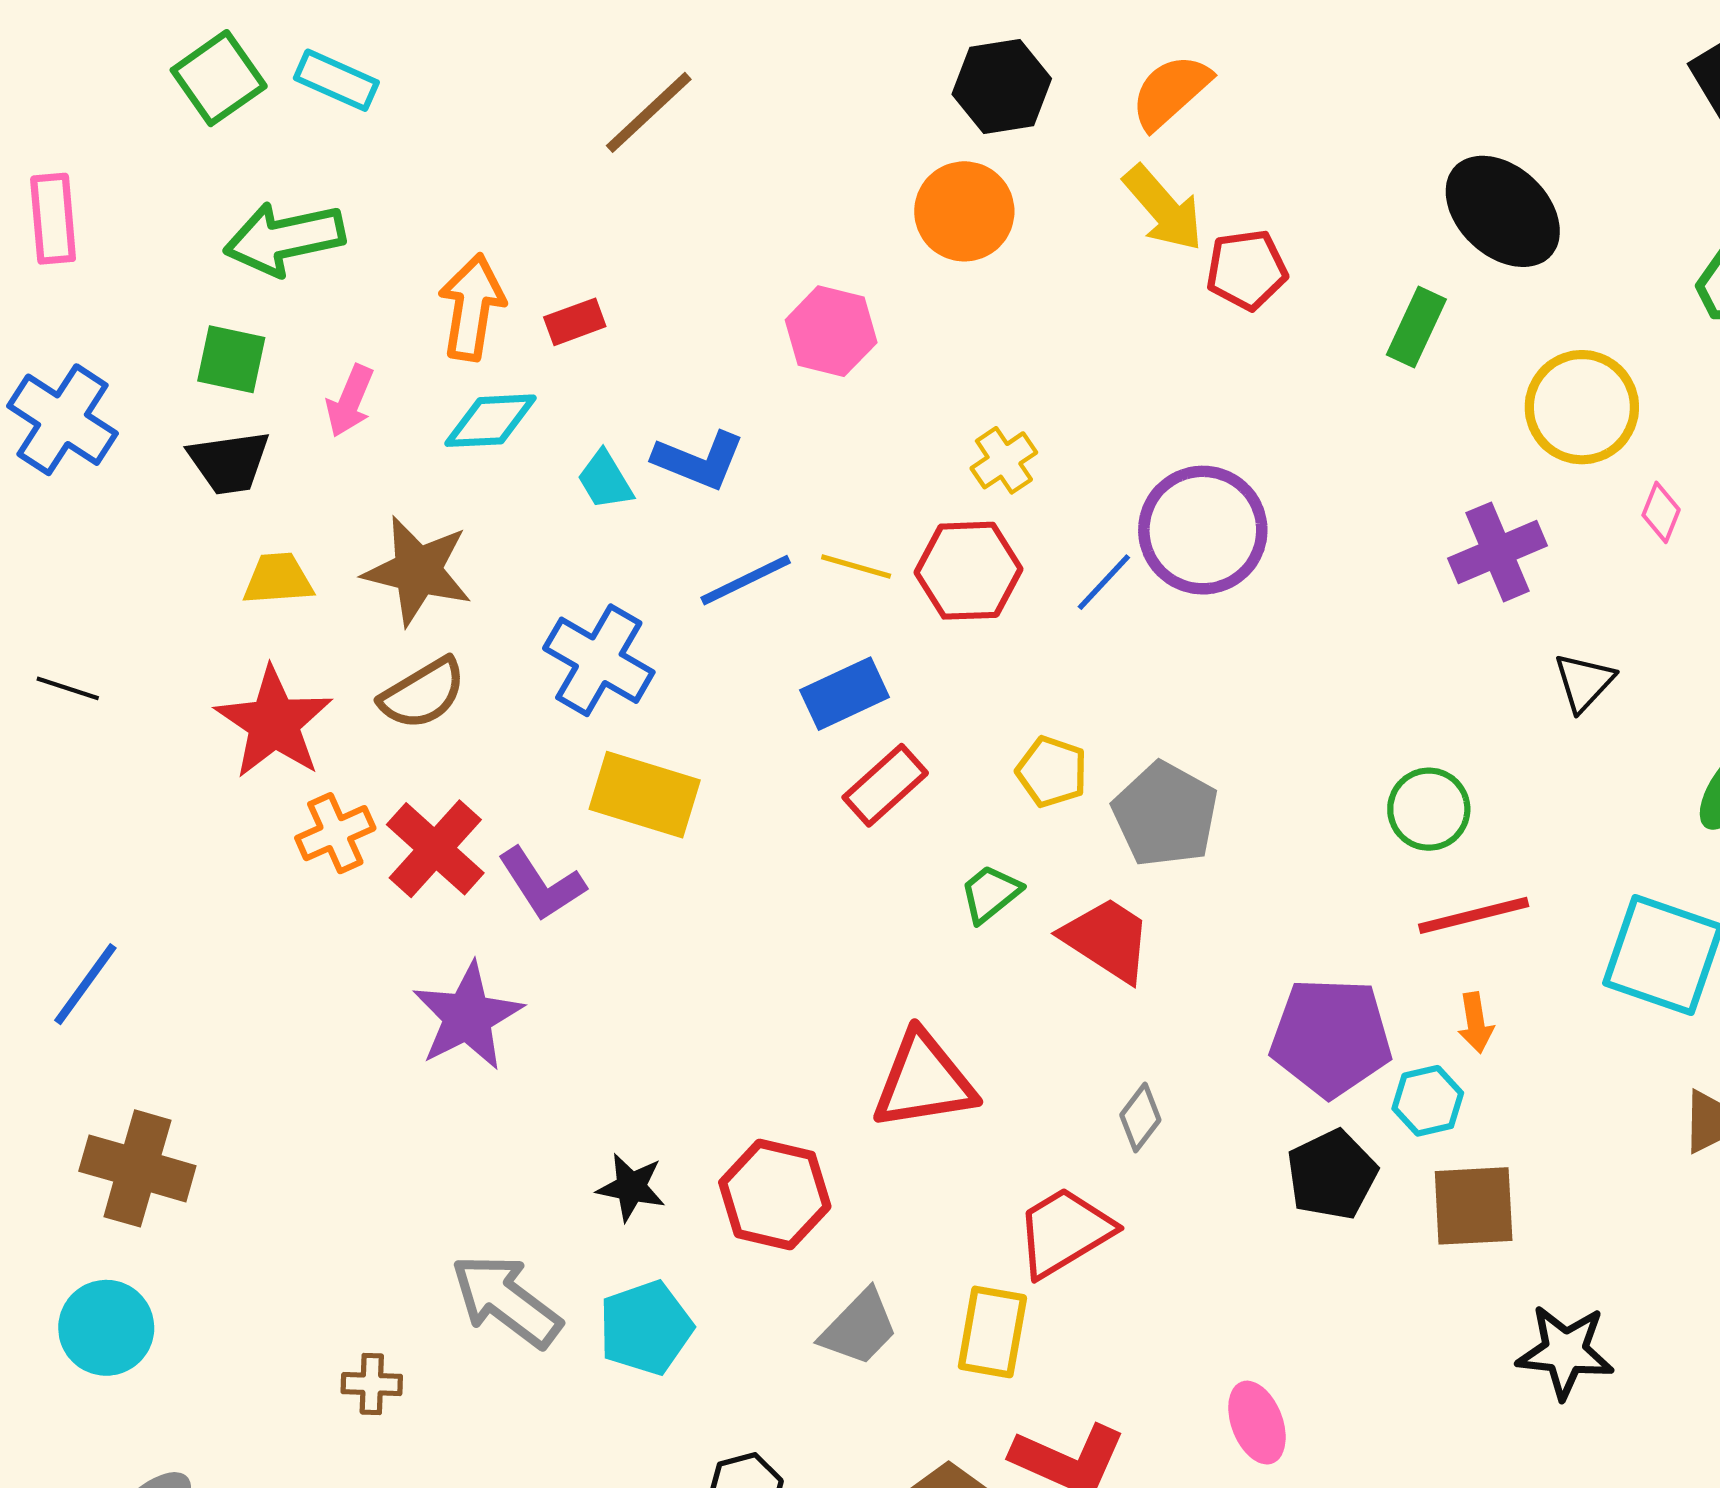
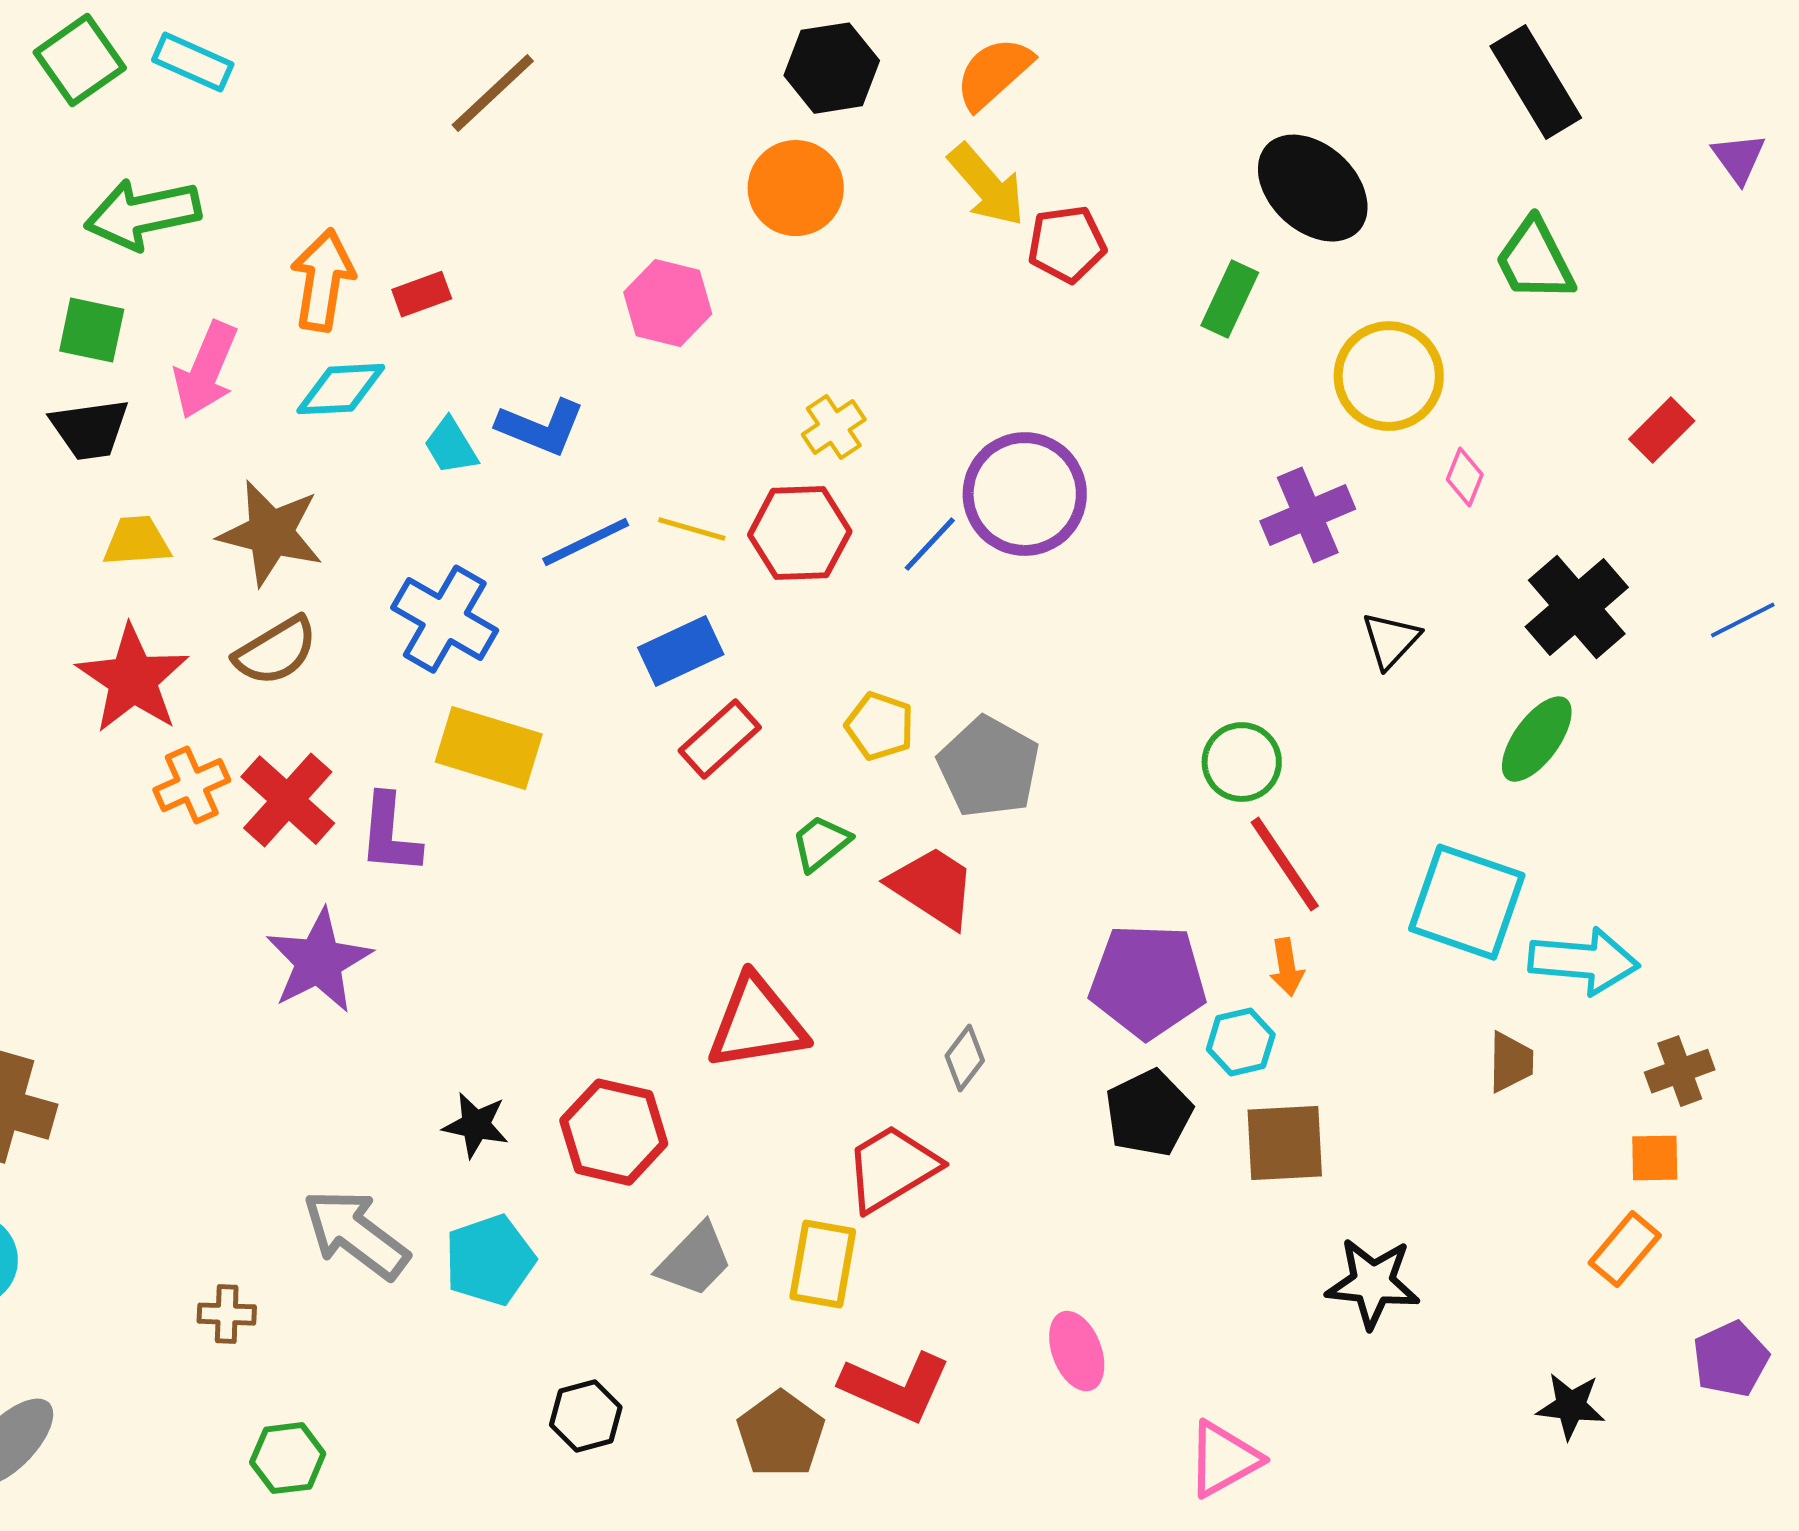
pink arrow: (350, 401) -> (206, 370), size x1.4
purple L-shape: (542, 884) -> (390, 834), turned 38
red line: (1474, 915) -> (1285, 864), turned 70

